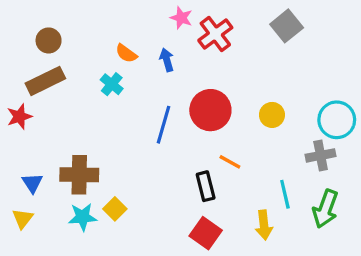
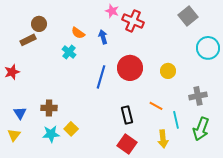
gray square: (287, 26) -> (188, 16), moved
red cross: (215, 34) -> (133, 21), turned -30
brown circle: (49, 40) -> (39, 24), moved
brown rectangle: (45, 81) -> (28, 40), moved, size x0.7
cyan circle: (337, 120) -> (208, 48), moved
orange line: (230, 162) -> (156, 106), moved
brown cross: (79, 175) -> (49, 108), size x0.7

